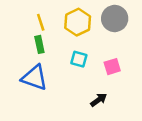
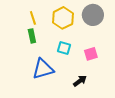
blue triangle: (35, 78) -> (43, 69), moved, turned -35

